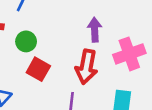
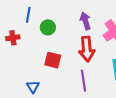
green circle: (26, 41) -> (48, 27), moved

